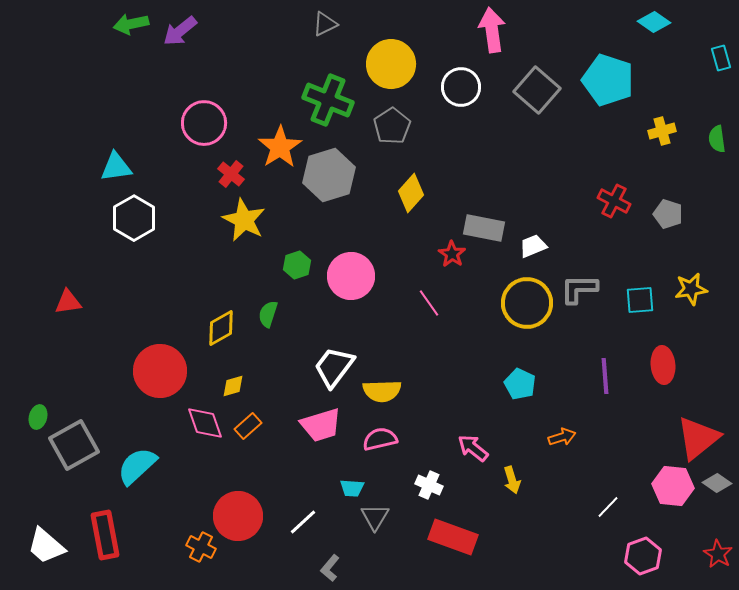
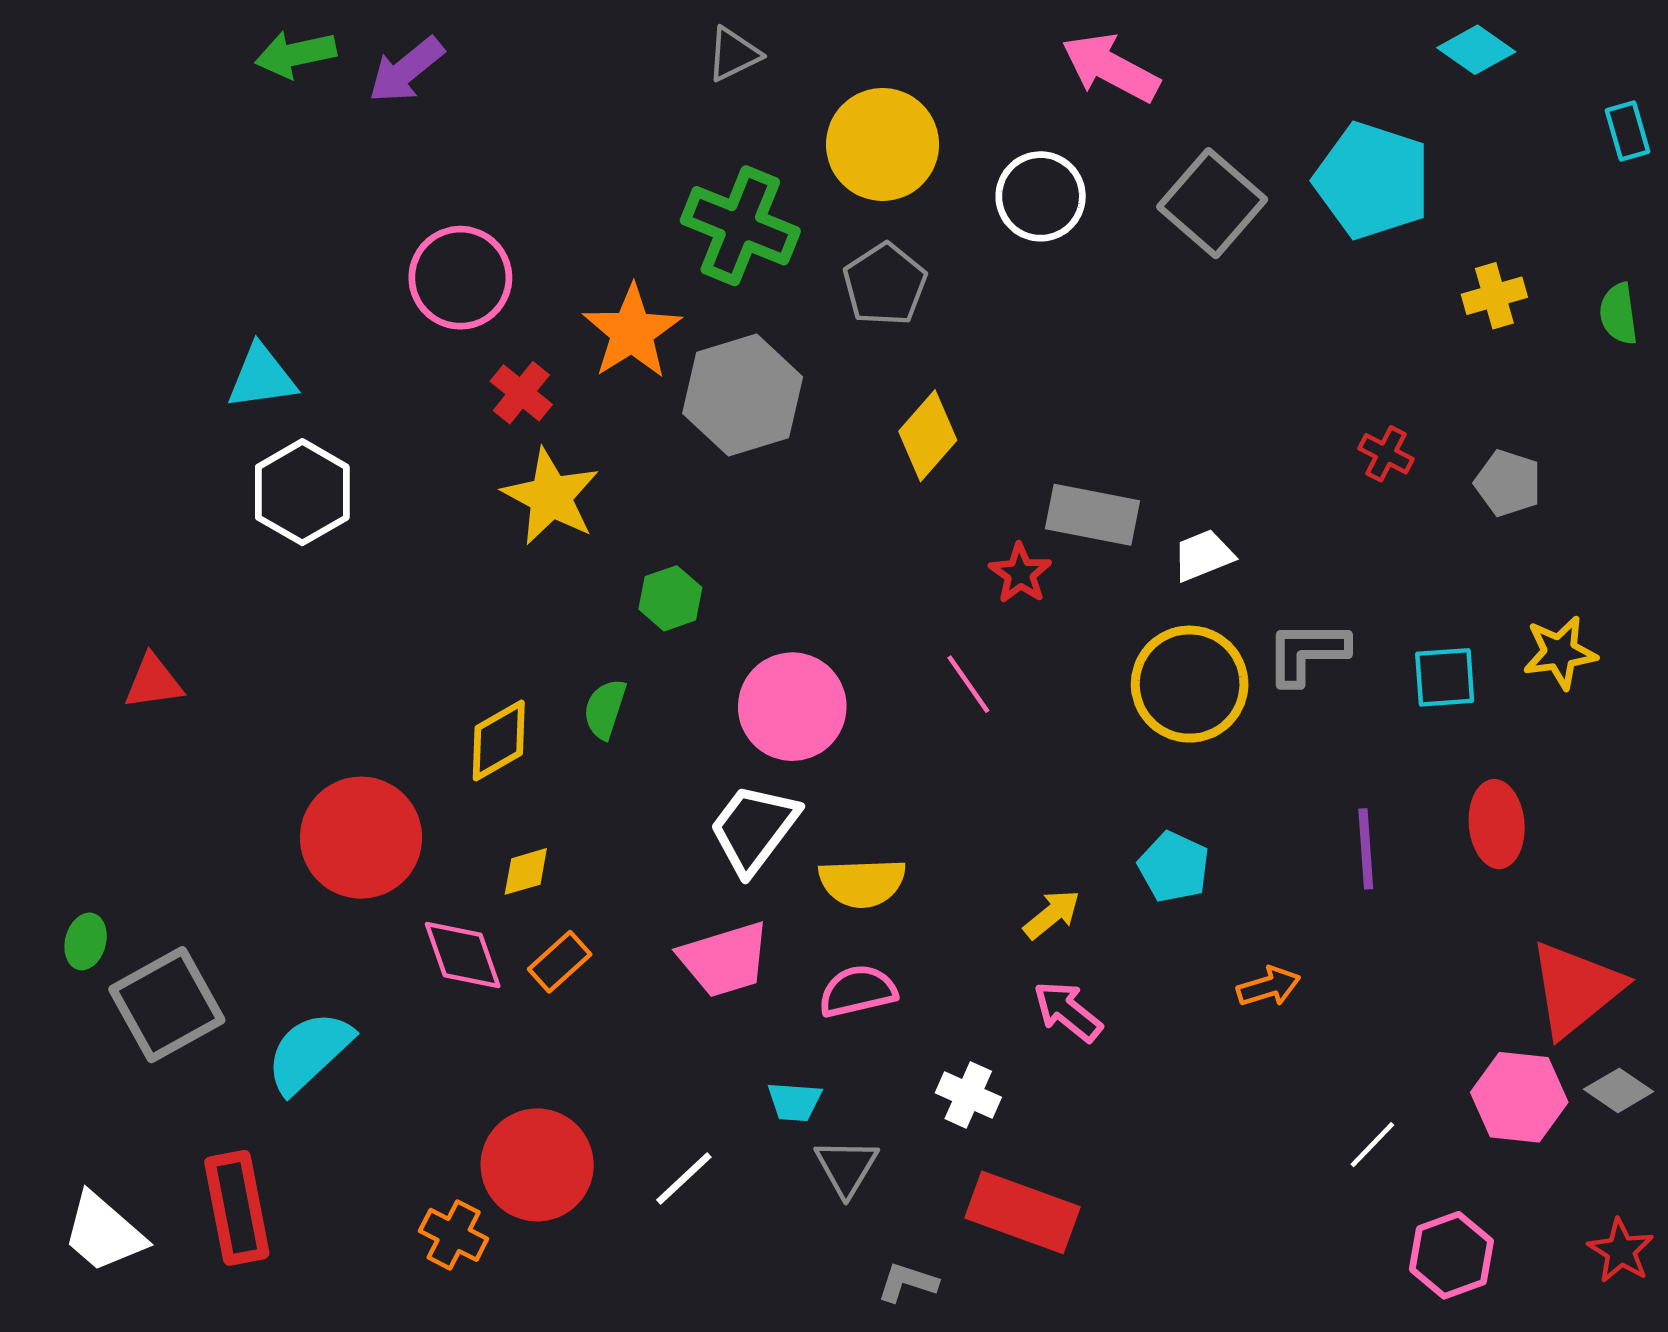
pink arrow: (492, 30) -> (1111, 68), turned -54
red cross: (614, 201) -> (1386, 454), size x0.7
pink circle: (351, 276) -> (792, 707), moved
yellow arrow: (512, 480) -> (1052, 914), moved, turned -112
gray L-shape: (330, 568) -> (907, 1282), moved, turned 68

